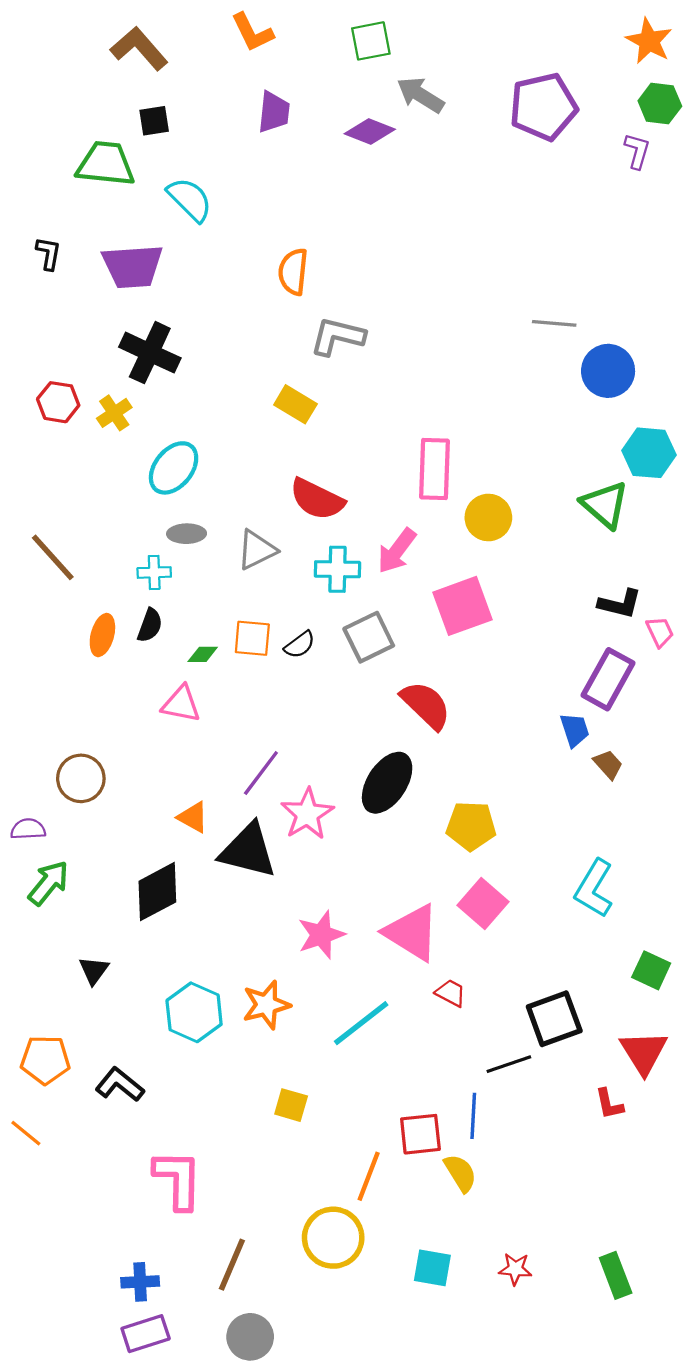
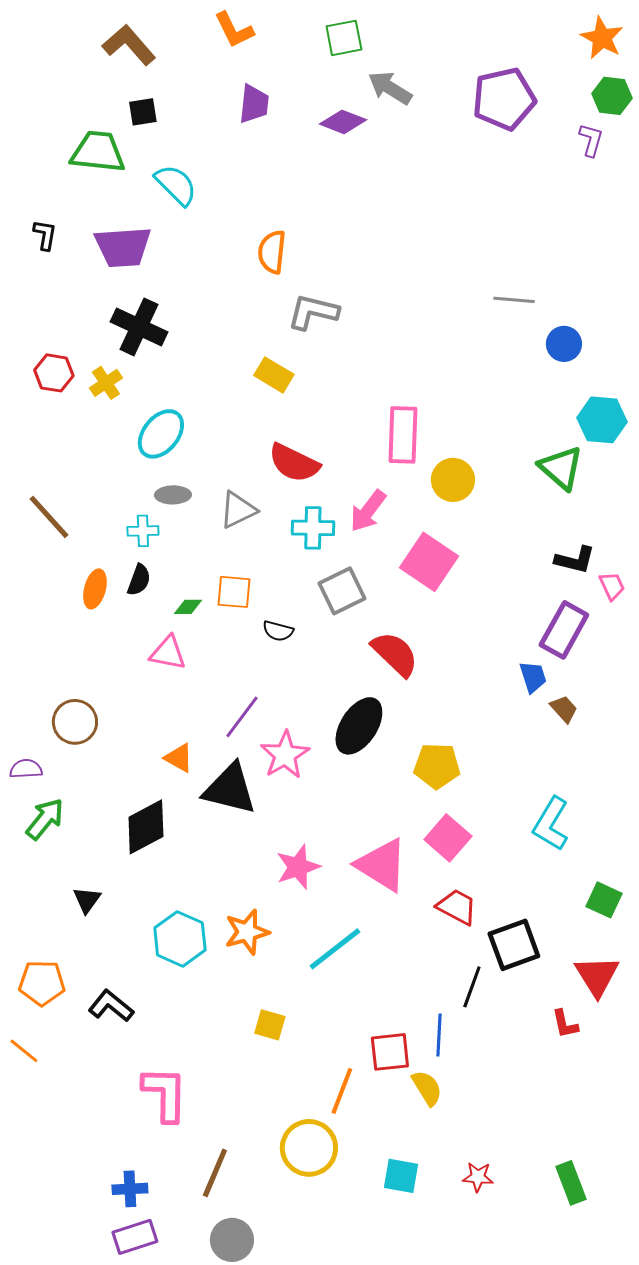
blue circle: (608, 371) -> (564, 344), size x0.7
pink square: (463, 606) -> (429, 562), turned -36
black semicircle: (300, 645) -> (278, 631), moved, turned 52
red trapezoid: (451, 993) -> (457, 907), moved, size x1.4
black line: (509, 1064) -> (472, 987), turned -51

